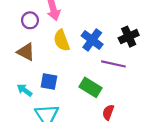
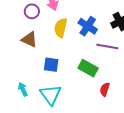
yellow semicircle: (62, 40) -> (61, 28), turned 36
cyan arrow: (25, 90) -> (23, 89), moved, turned 32

